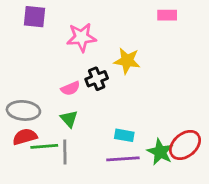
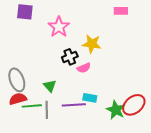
pink star: (81, 37) -> (59, 27), turned -30
pink semicircle: (70, 88) -> (84, 68), moved
gray ellipse: (23, 110) -> (17, 80), turned 65
purple line: (123, 159) -> (74, 105), moved

